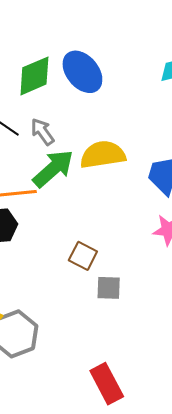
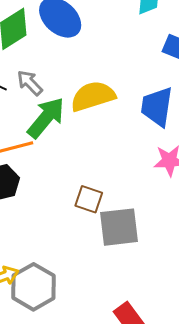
gray square: (109, 288) -> (119, 227), size x1.6

